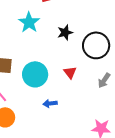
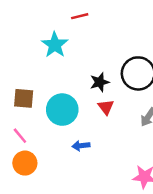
black star: (65, 32) -> (100, 82), moved

